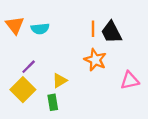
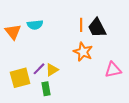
orange triangle: (15, 25) -> (13, 32), moved
purple line: (29, 67) -> (39, 69), moved
yellow square: (23, 90) -> (20, 78), turned 30

